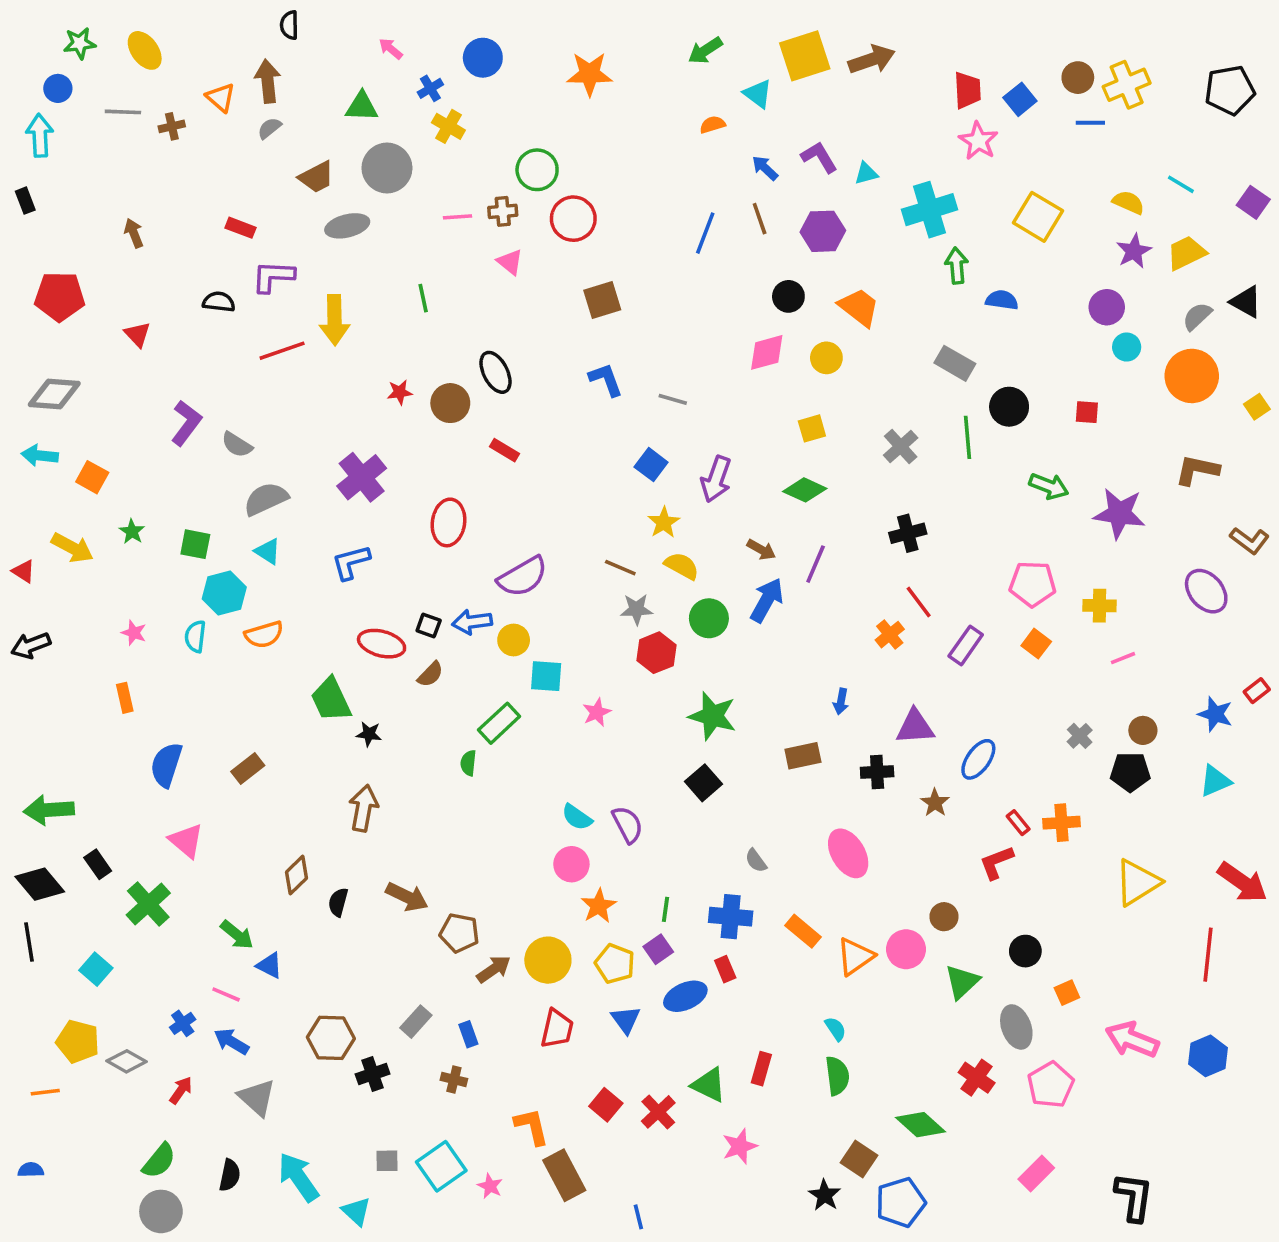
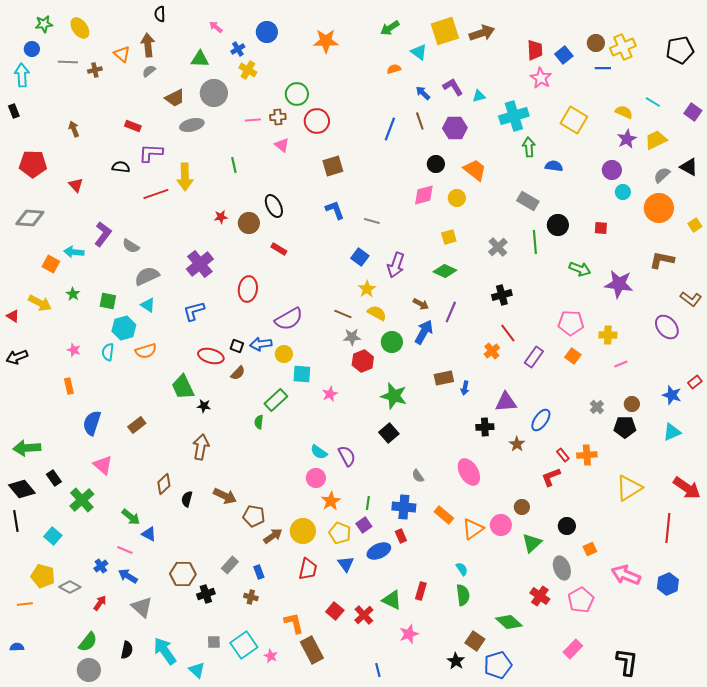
cyan arrow: (40, 456) -> (74, 252), moved
brown rectangle: (803, 756) -> (444, 378), moved
blue line: (638, 1217) -> (378, 670), moved

